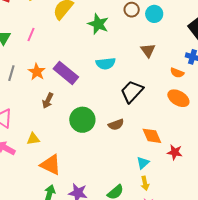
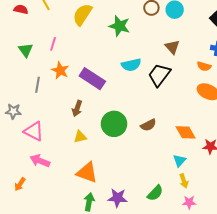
orange star: (37, 72) -> (60, 70), moved
black trapezoid: (132, 92) -> (159, 75), moved
yellow triangle: (33, 139) -> (80, 137), moved

